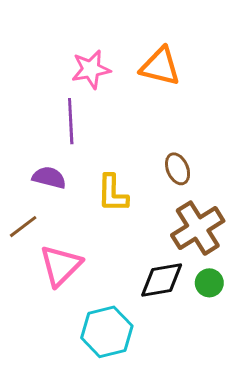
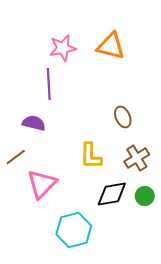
yellow L-shape: (113, 193) -> (91, 156), moved
brown cross: (198, 228) -> (137, 158), size x0.7

